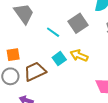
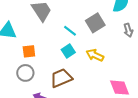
cyan square: (59, 59) -> (68, 51), moved
brown trapezoid: (35, 71) -> (61, 78), moved

